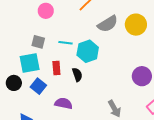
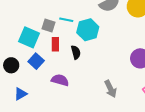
gray square: (38, 42) -> (48, 26), moved
cyan square: (30, 63) -> (29, 37), turned 30
black circle: (14, 83) -> (11, 65), moved

